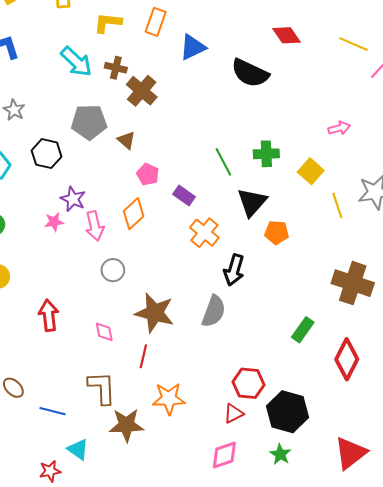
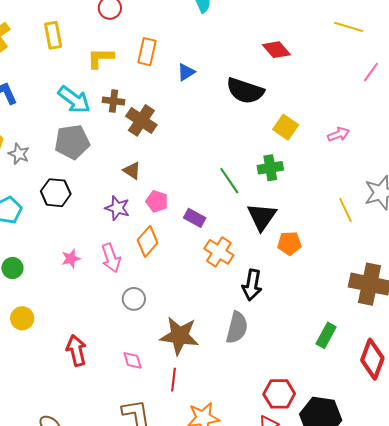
yellow line: (353, 44) -> (349, 27), moved
blue triangle: (193, 47) -> (186, 72), size x0.7
gray pentagon: (89, 122) -> (72, 142), moved
yellow square: (311, 171) -> (286, 127), moved
purple star: (73, 199) -> (117, 208), moved

